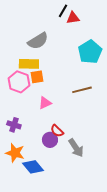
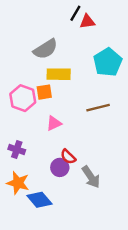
yellow rectangle: (29, 64) -> (59, 74), moved

